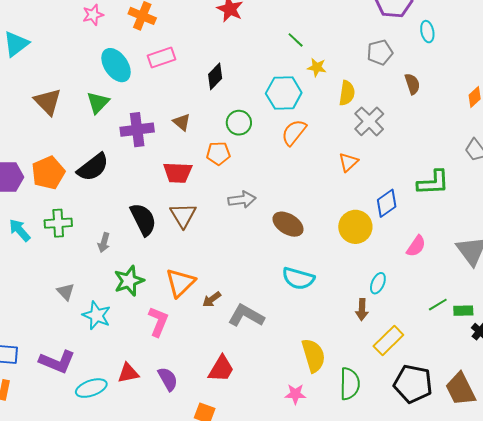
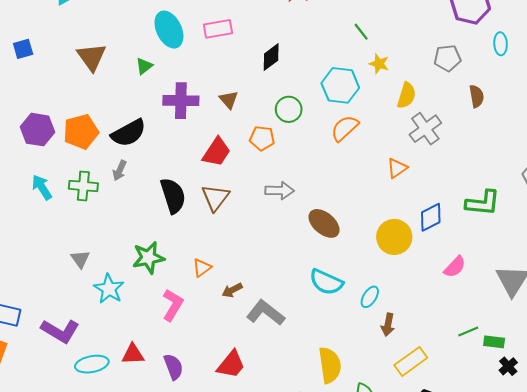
green triangle: (98, 103) -> (144, 66), size x0.7
red trapezoid: (178, 173) -> (217, 152), turned -68
gray arrow: (104, 243) -> (120, 171), moved
orange triangle: (180, 283) -> (202, 268), size x0.6
cyan ellipse: (378, 283) -> (370, 297), moved

